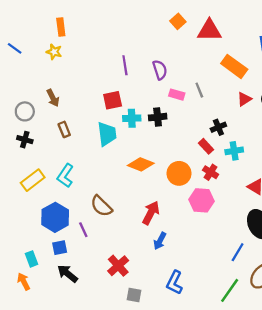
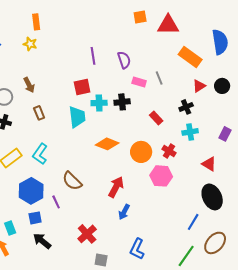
orange square: (178, 21) -> (140, 17), turned 32
black cross: (218, 127) -> (186, 107), moved
red rectangle: (206, 146) -> (156, 118), moved

